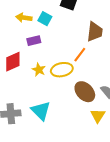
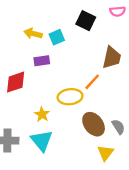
cyan square: (45, 19) -> (57, 37), turned 32
yellow star: (39, 70) -> (42, 114), moved

